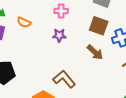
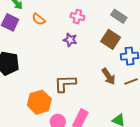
brown arrow: (95, 52) -> (109, 76), moved
brown L-shape: (64, 79) -> (65, 84), turned -65

